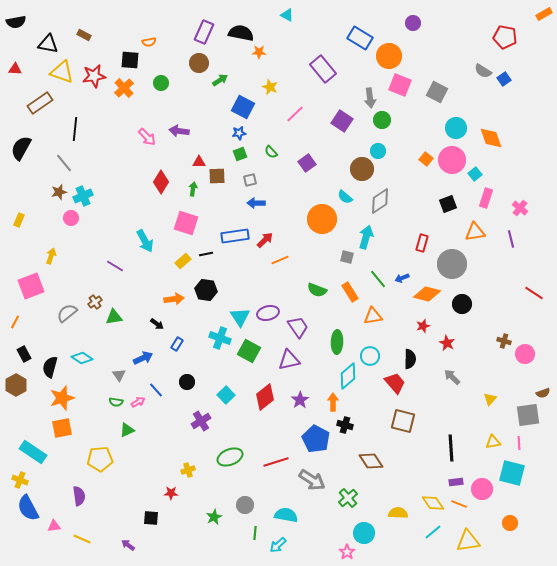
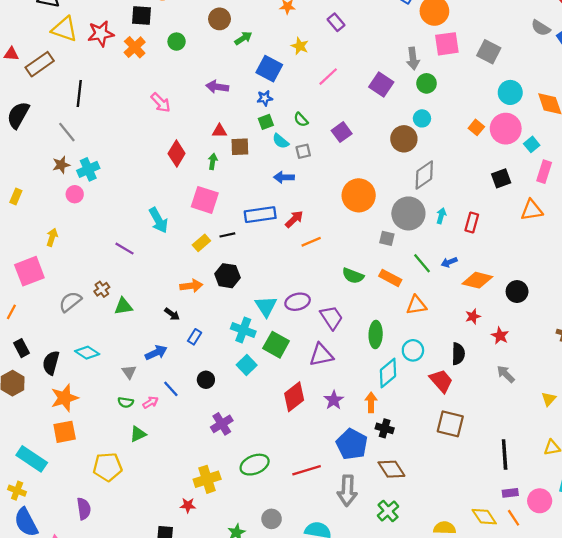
red triangle: (15, 69) -> (11, 54), moved
purple rectangle: (323, 69) -> (336, 22), moved, size x0.6
pink square: (400, 85) -> (447, 44), turned -30
purple arrow: (179, 131) -> (217, 87), moved
gray square: (250, 180) -> (303, 151), moved
cyan semicircle: (345, 197) -> (281, 141), moved
cyan arrow: (366, 237) -> (441, 216), moved, size x0.6
gray circle: (452, 264) -> (408, 213), moved
orange rectangle: (350, 292) -> (390, 278), turned -30
cyan square: (226, 395) -> (247, 365), moved
brown diamond: (371, 461) -> (391, 469), moved
yellow cross: (188, 470) -> (207, 479), size x1.6
gray arrow: (312, 480) -> (347, 491), turned 60
orange line: (459, 504) -> (514, 518), turned 35

